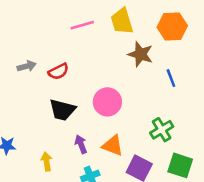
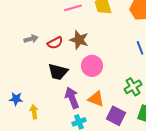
brown star: (141, 54) -> (79, 40), moved
purple arrow: (81, 144) -> (72, 98), size x1.5
yellow arrow: (47, 161) -> (34, 112), moved

